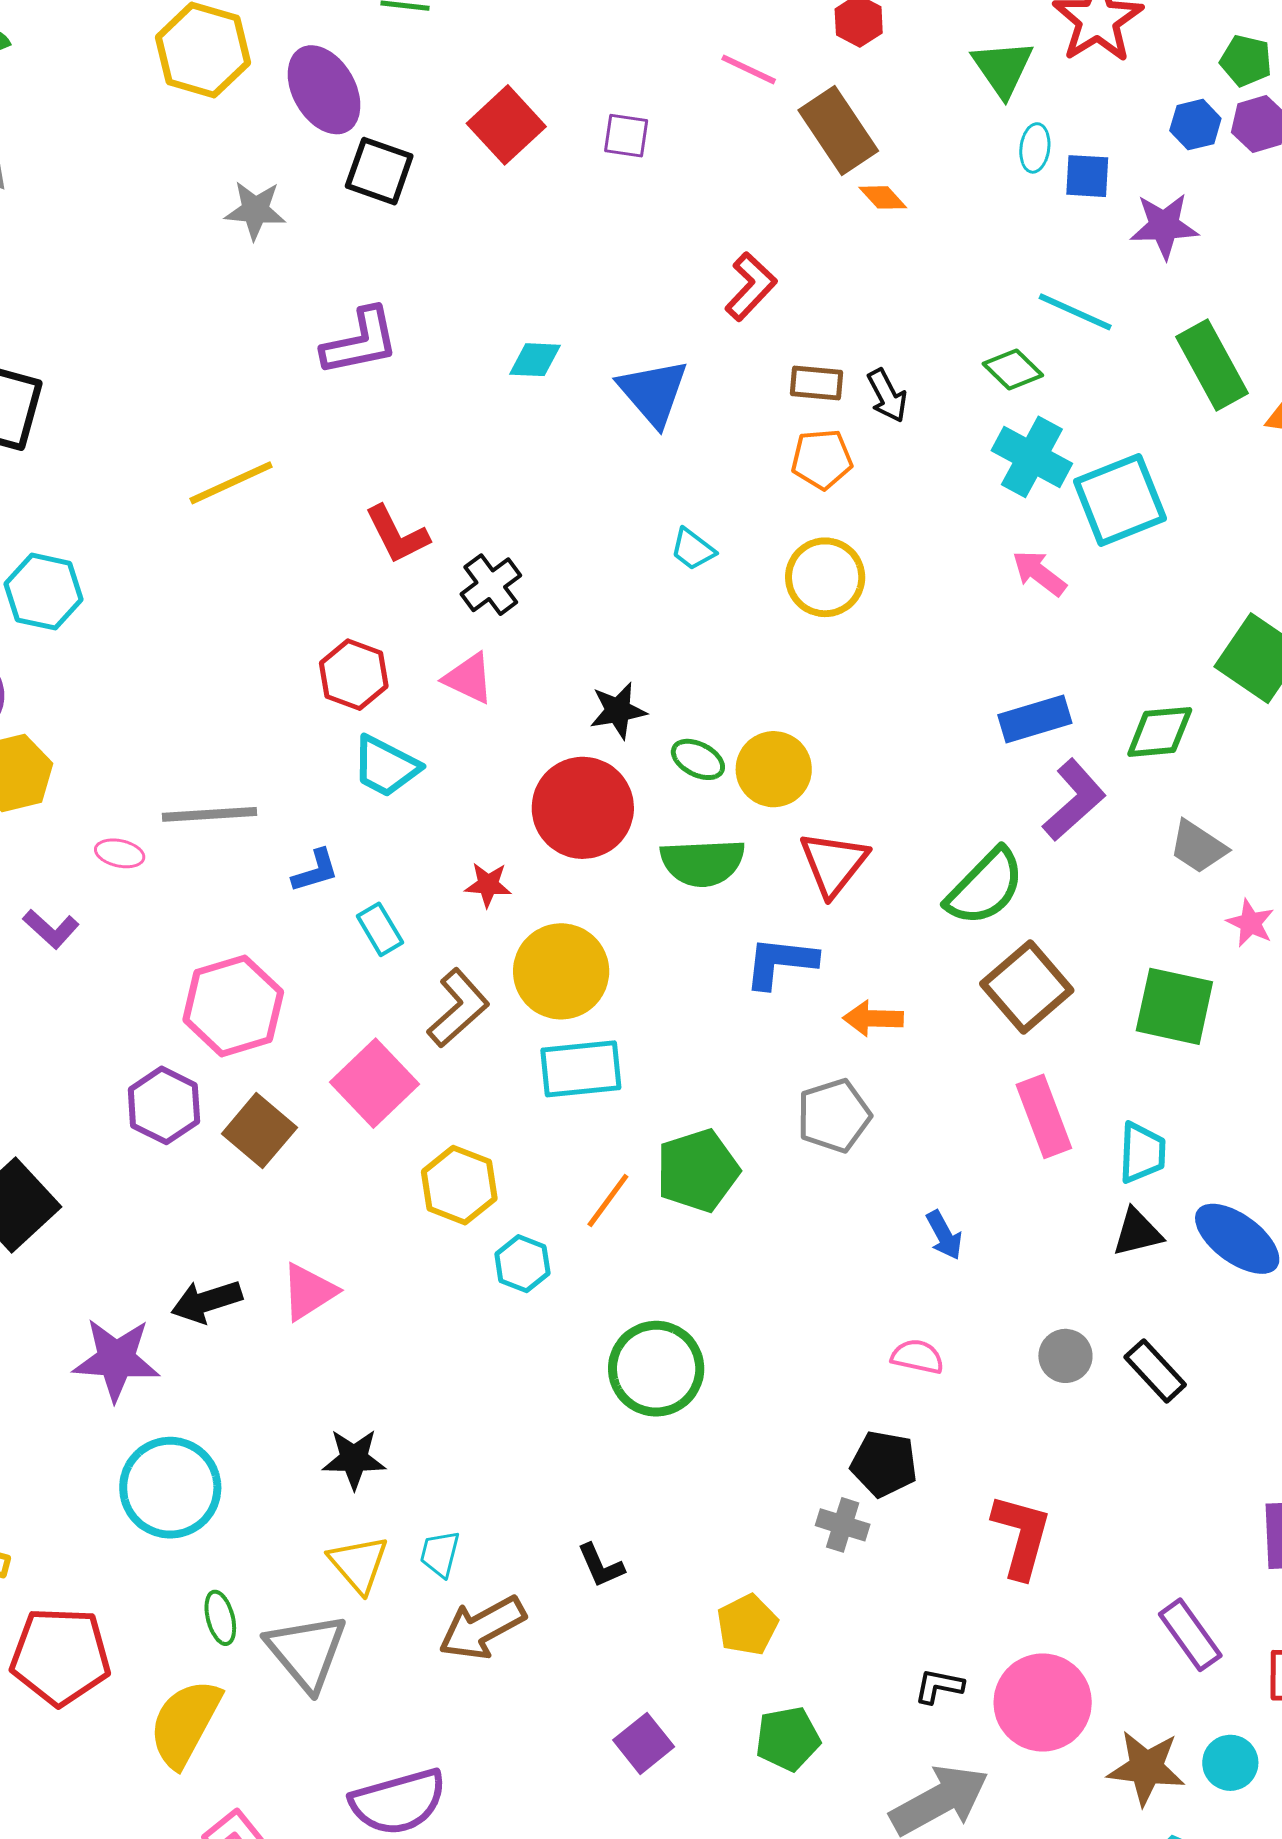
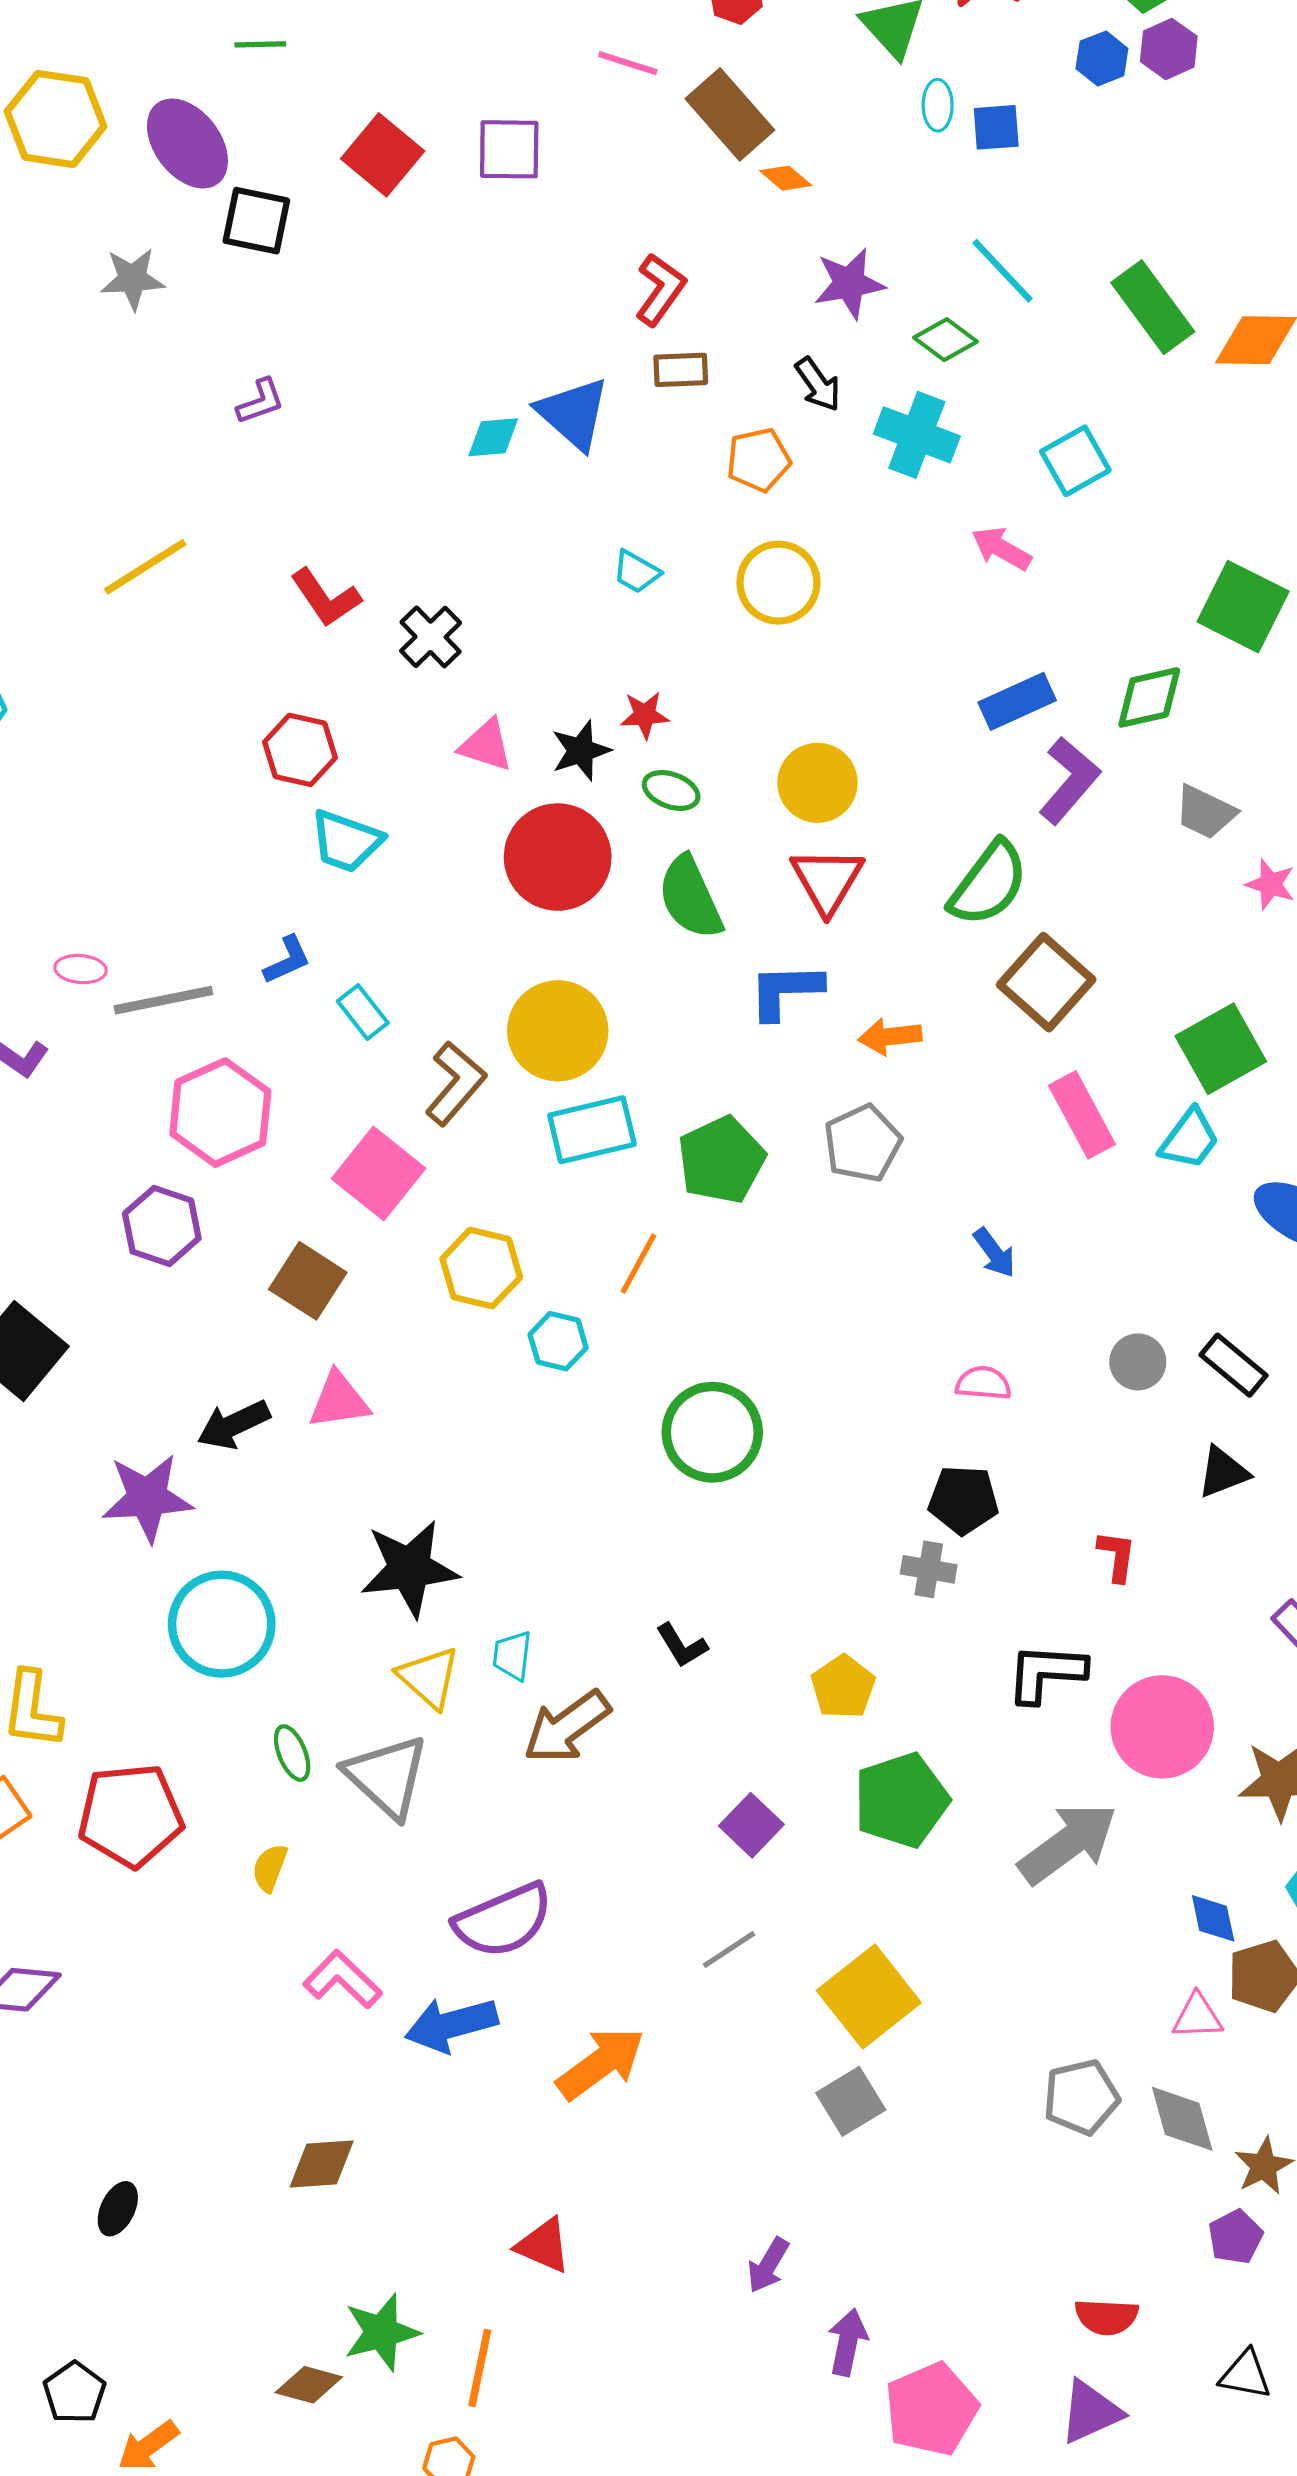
purple square: (626, 136) -> (509, 149), size x1.4
purple star: (1164, 226) -> (849, 283), moved
cyan line: (1075, 312) -> (1003, 271), turned 30
purple L-shape: (360, 342) -> (260, 401), size x0.6
cyan diamond: (535, 360) -> (493, 437), moved
brown rectangle: (816, 383) -> (681, 370), moved
cyan cross: (1032, 457) -> (917, 435), moved
cyan square: (1120, 500) -> (1075, 461), size x0.7
pink triangle: (469, 678) -> (486, 745), moved
yellow circle: (774, 769) -> (817, 783), moved
gray line: (210, 814) -> (163, 1000), moved
green semicircle: (703, 863) -> (690, 897), turned 76
red star: (488, 885) -> (645, 715), moved
green square: (1174, 1006) -> (1221, 1049), moved, turned -34
brown square: (259, 1131) -> (308, 1281), moved
cyan trapezoid: (1142, 1153) -> (1189, 1139), turned 42
green pentagon: (698, 1171) -> (721, 1160), moved
black triangle: (1137, 1233) -> (1223, 1472), moved
pink triangle: (309, 1292) -> (339, 1400), turned 32
black star: (354, 1459) -> (409, 1568), size x1.5
red L-shape: (1021, 1536) -> (1117, 1556), size x0.6
black L-shape: (939, 1686) -> (1046, 1673), moved, size x1.6
yellow semicircle: (185, 1723) -> (270, 1868), size x0.5
green pentagon: (788, 1739) -> (901, 1800), size x1.4

